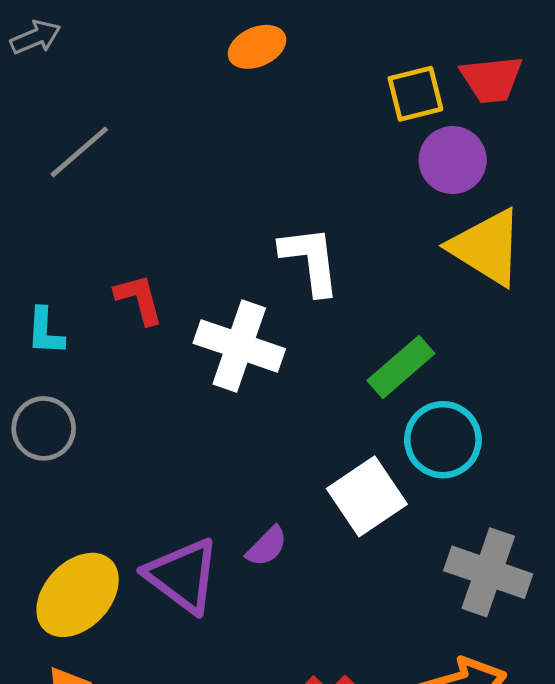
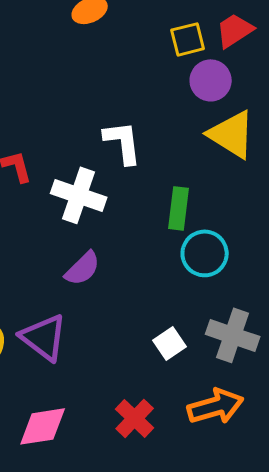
red trapezoid: (491, 79) -> (235, 30), turned 153
green rectangle: (401, 367) -> (179, 208), turned -42
white square: (367, 496) -> (170, 343), moved, size x0.7
purple semicircle: (267, 546) -> (83, 268), moved, size x1.4

